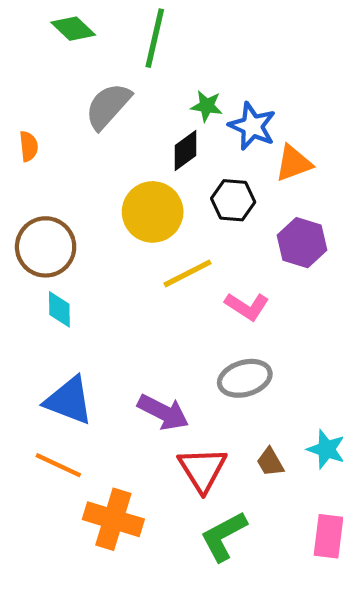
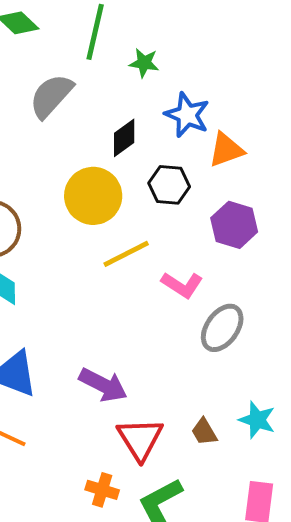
green star: (207, 106) -> (144, 63), moved
gray ellipse: (245, 378) -> (222, 328), moved, turned -39
orange cross: (113, 519) -> (102, 490), moved, size x0.6

